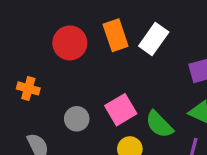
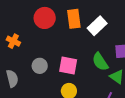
pink square: (121, 110) -> (68, 66), turned 30
green semicircle: (159, 124) -> (100, 62), moved

